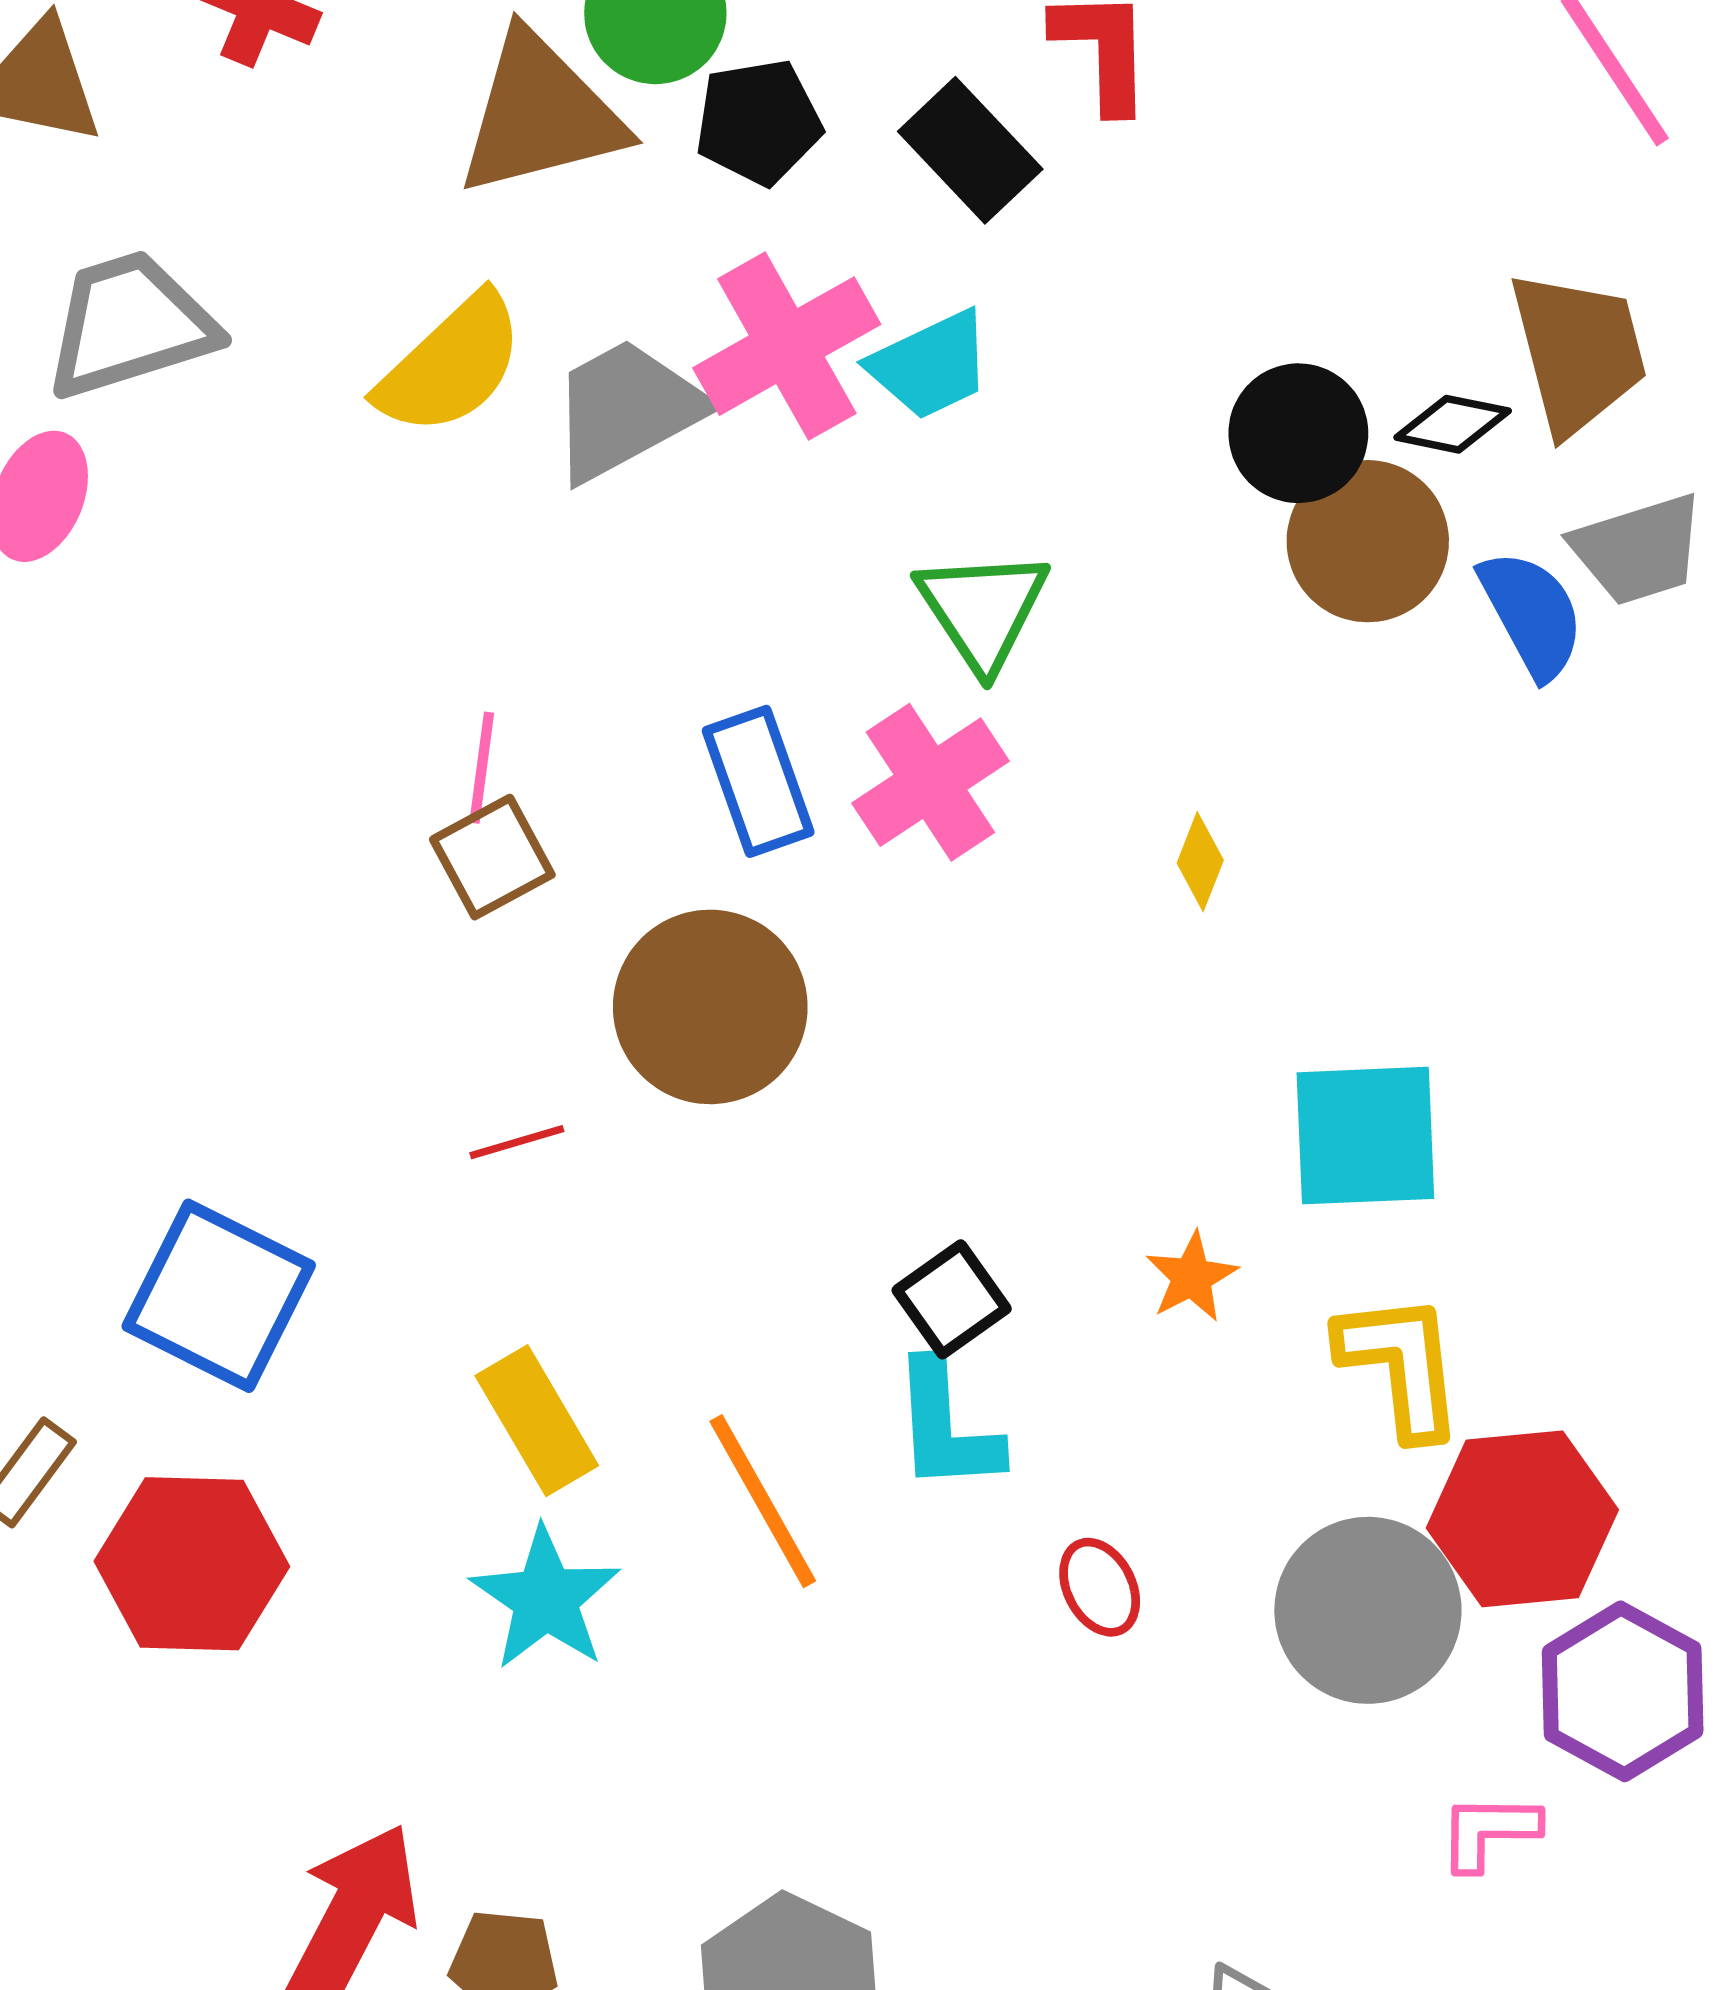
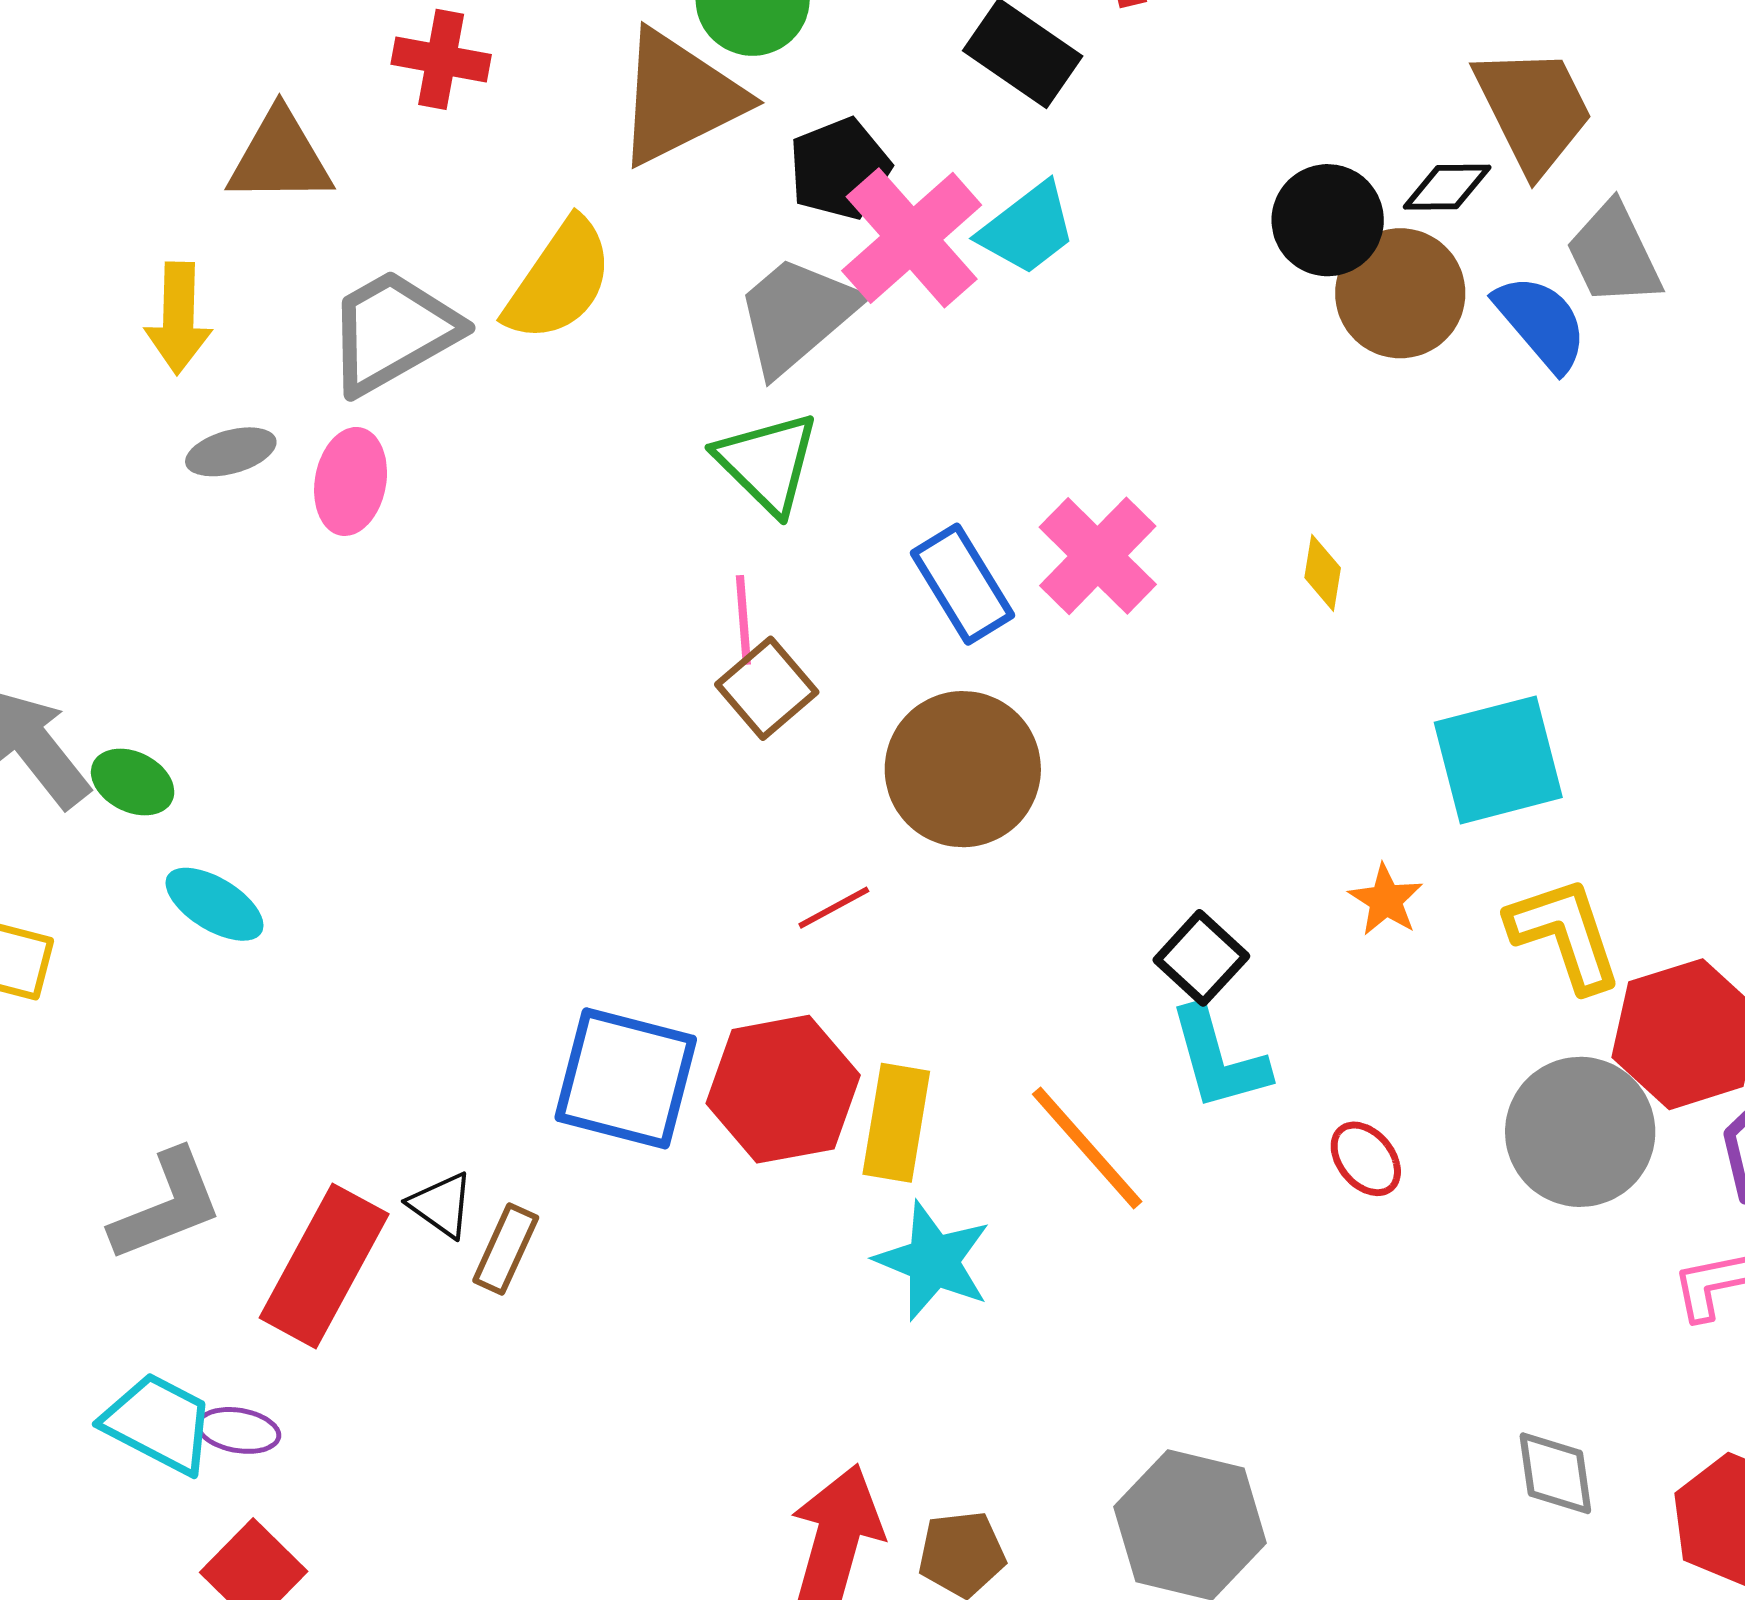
black pentagon: (758, 122) -> (840, 169), moved
yellow semicircle: (451, 365) -> (559, 280), moved
gray trapezoid: (1638, 549) -> (1614, 254), turned 94
green triangle: (983, 609) -> (767, 463), moved
yellow rectangle: (537, 1421) -> (896, 1123), turned 52
red hexagon: (192, 1564) -> (783, 1089), moved

